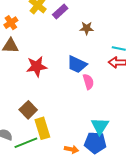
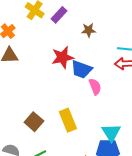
red star: (37, 66) -> (63, 57), moved
yellow rectangle: (42, 128) -> (68, 120), moved

